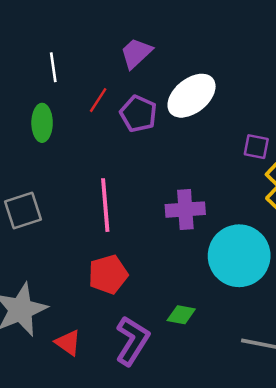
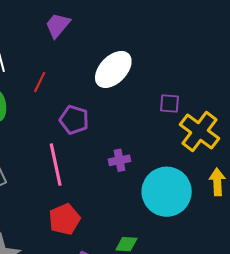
purple trapezoid: (136, 53) -> (58, 25), moved
purple pentagon: (138, 114) -> (74, 120), moved
purple cross: (185, 210) -> (119, 160), size x0.7

